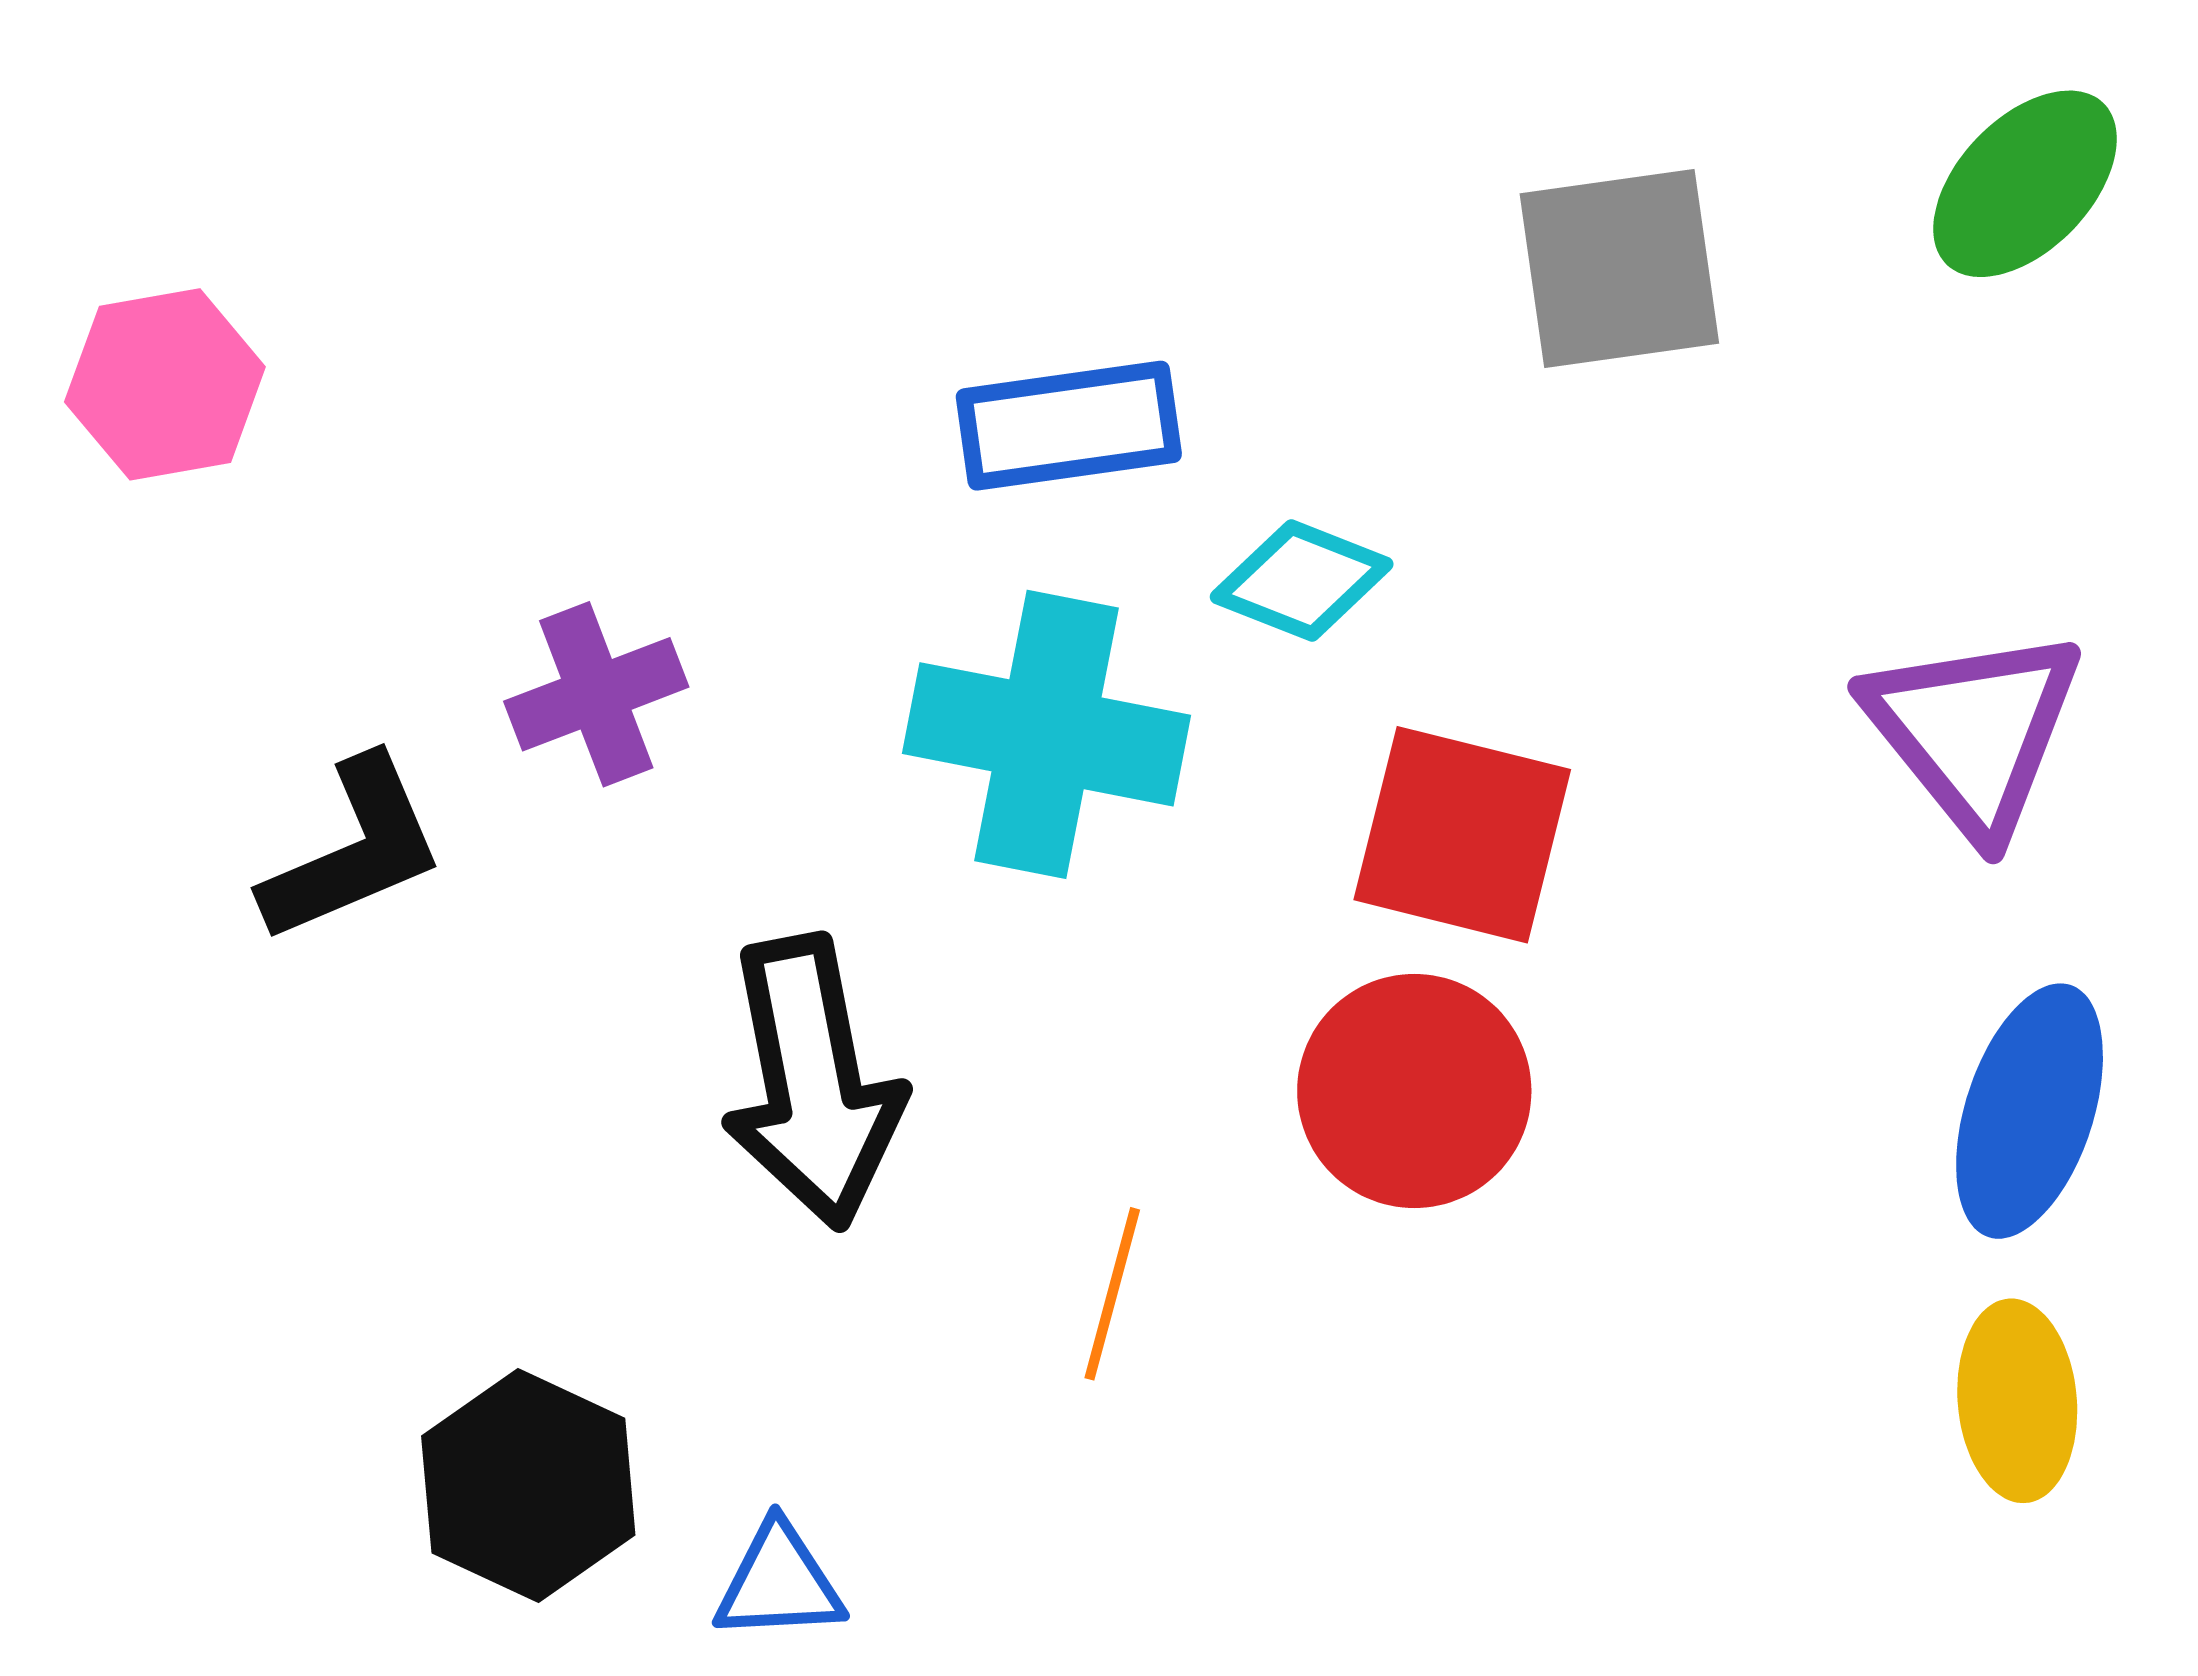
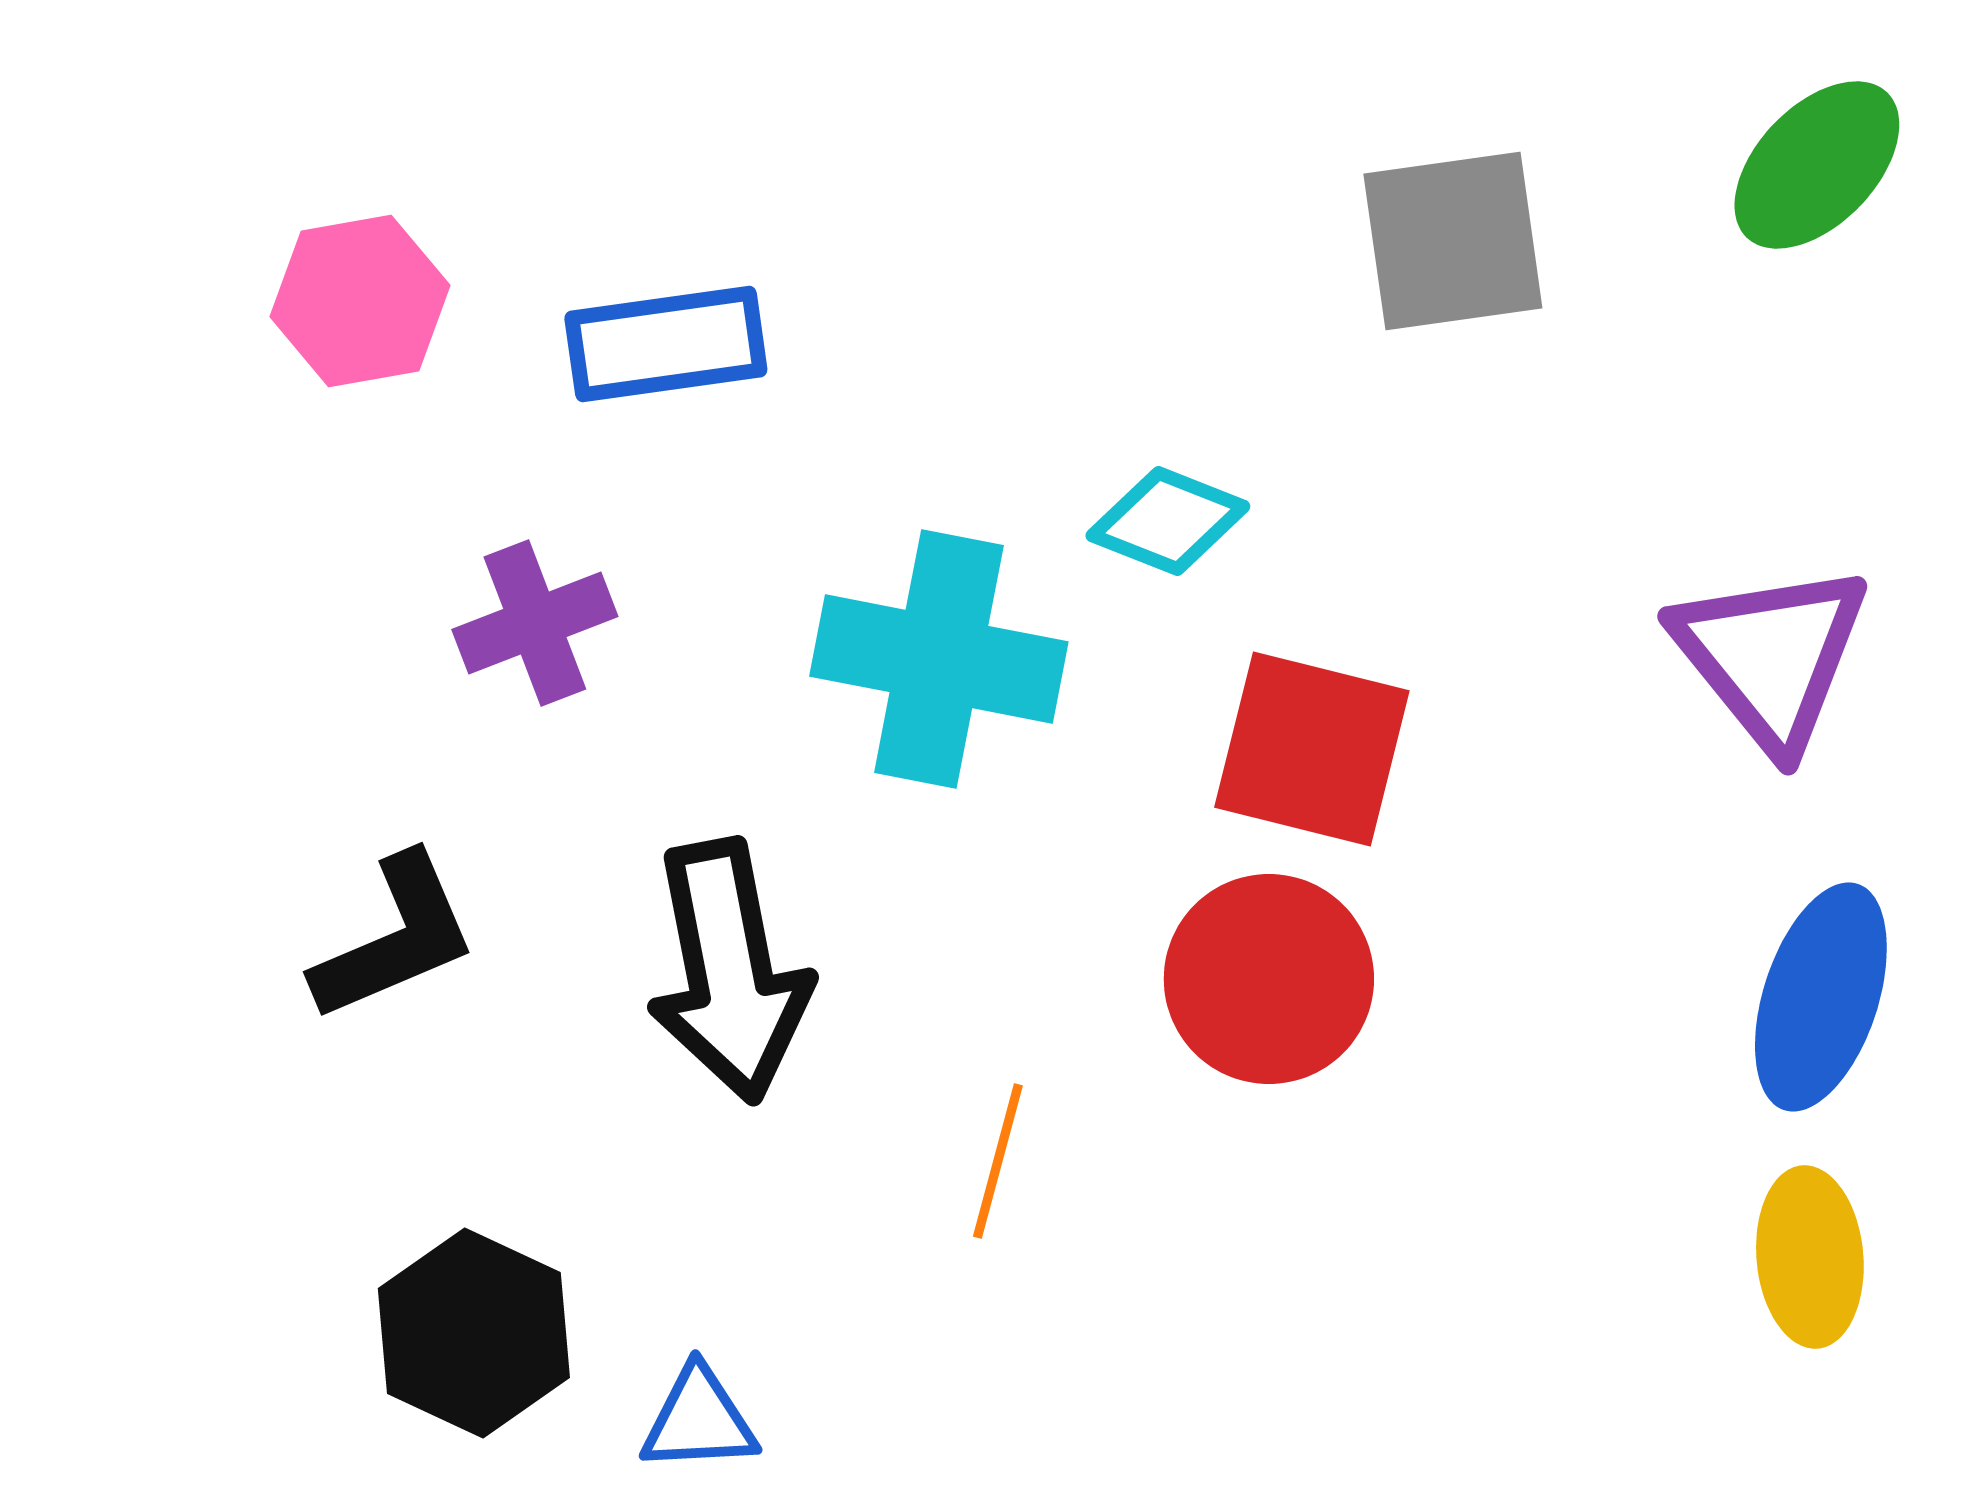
pink hexagon: (165, 384) -> (360, 301), moved
blue rectangle: (1069, 426) -> (666, 344), moved
black L-shape: (353, 850) -> (395, 938), moved

